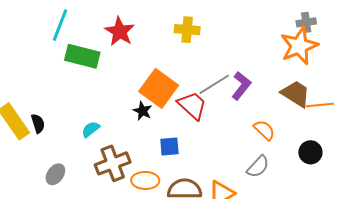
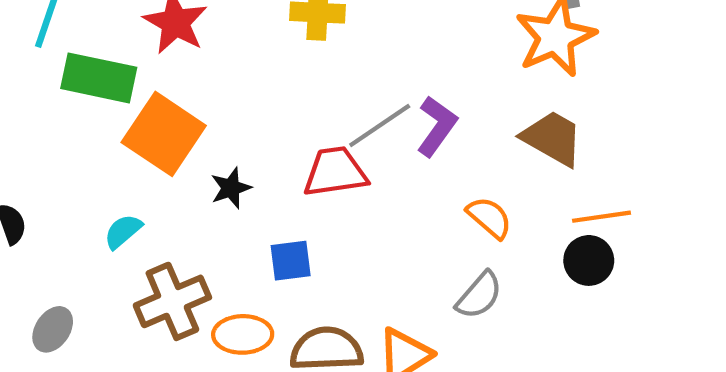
orange square: (159, 88) -> (164, 134), moved
red trapezoid: (192, 105) -> (335, 172), turned -48
orange line: (320, 105) -> (601, 217), moved
black star: (143, 111) -> (231, 188), turned 30

